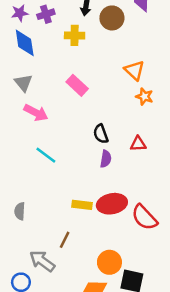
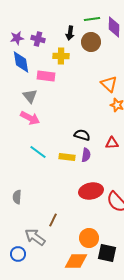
purple cross: (46, 14) -> (38, 39), turned 32
gray triangle: (23, 83) -> (30, 96), moved
pink rectangle: (77, 85) -> (46, 76), moved, turned -36
black semicircle: (101, 134) -> (82, 135), turned 126
yellow rectangle: (82, 205) -> (67, 157), moved

